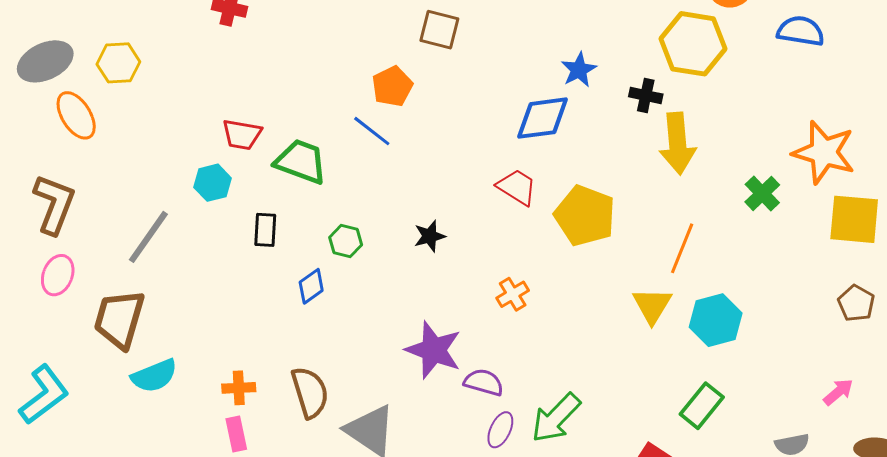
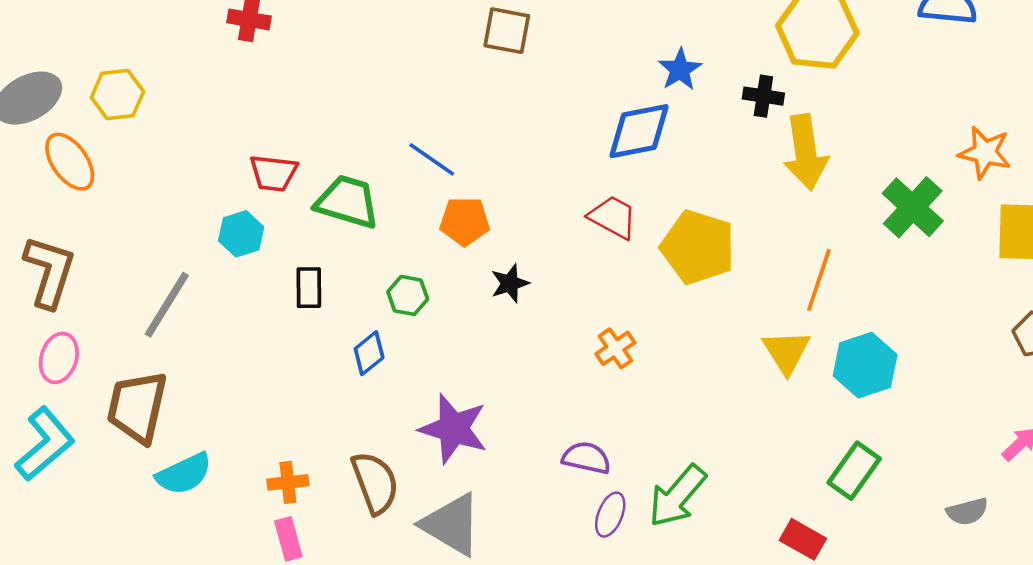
orange pentagon: (392, 86) -> (465, 221), moved, turned 30
orange star: (824, 152) -> (985, 152), size x0.7
green cross: (762, 193) -> (913, 207), size x1.4
purple star: (434, 350) -> (454, 429), moved
cyan L-shape: (44, 395) -> (45, 444), moved

